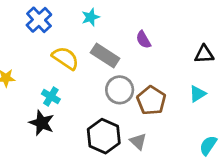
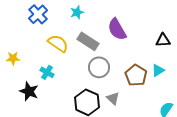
purple semicircle: (143, 40) -> (117, 29), size x1.6
brown pentagon: (151, 100) -> (136, 75), moved
black star: (42, 123) -> (29, 91), moved
gray triangle: (138, 141) -> (113, 98), moved

